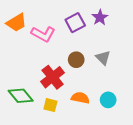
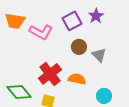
orange trapezoid: (16, 23) -> (15, 21), turned 40
brown circle: (76, 60) -> (79, 47), moved
orange semicircle: (80, 98) -> (77, 79), moved

